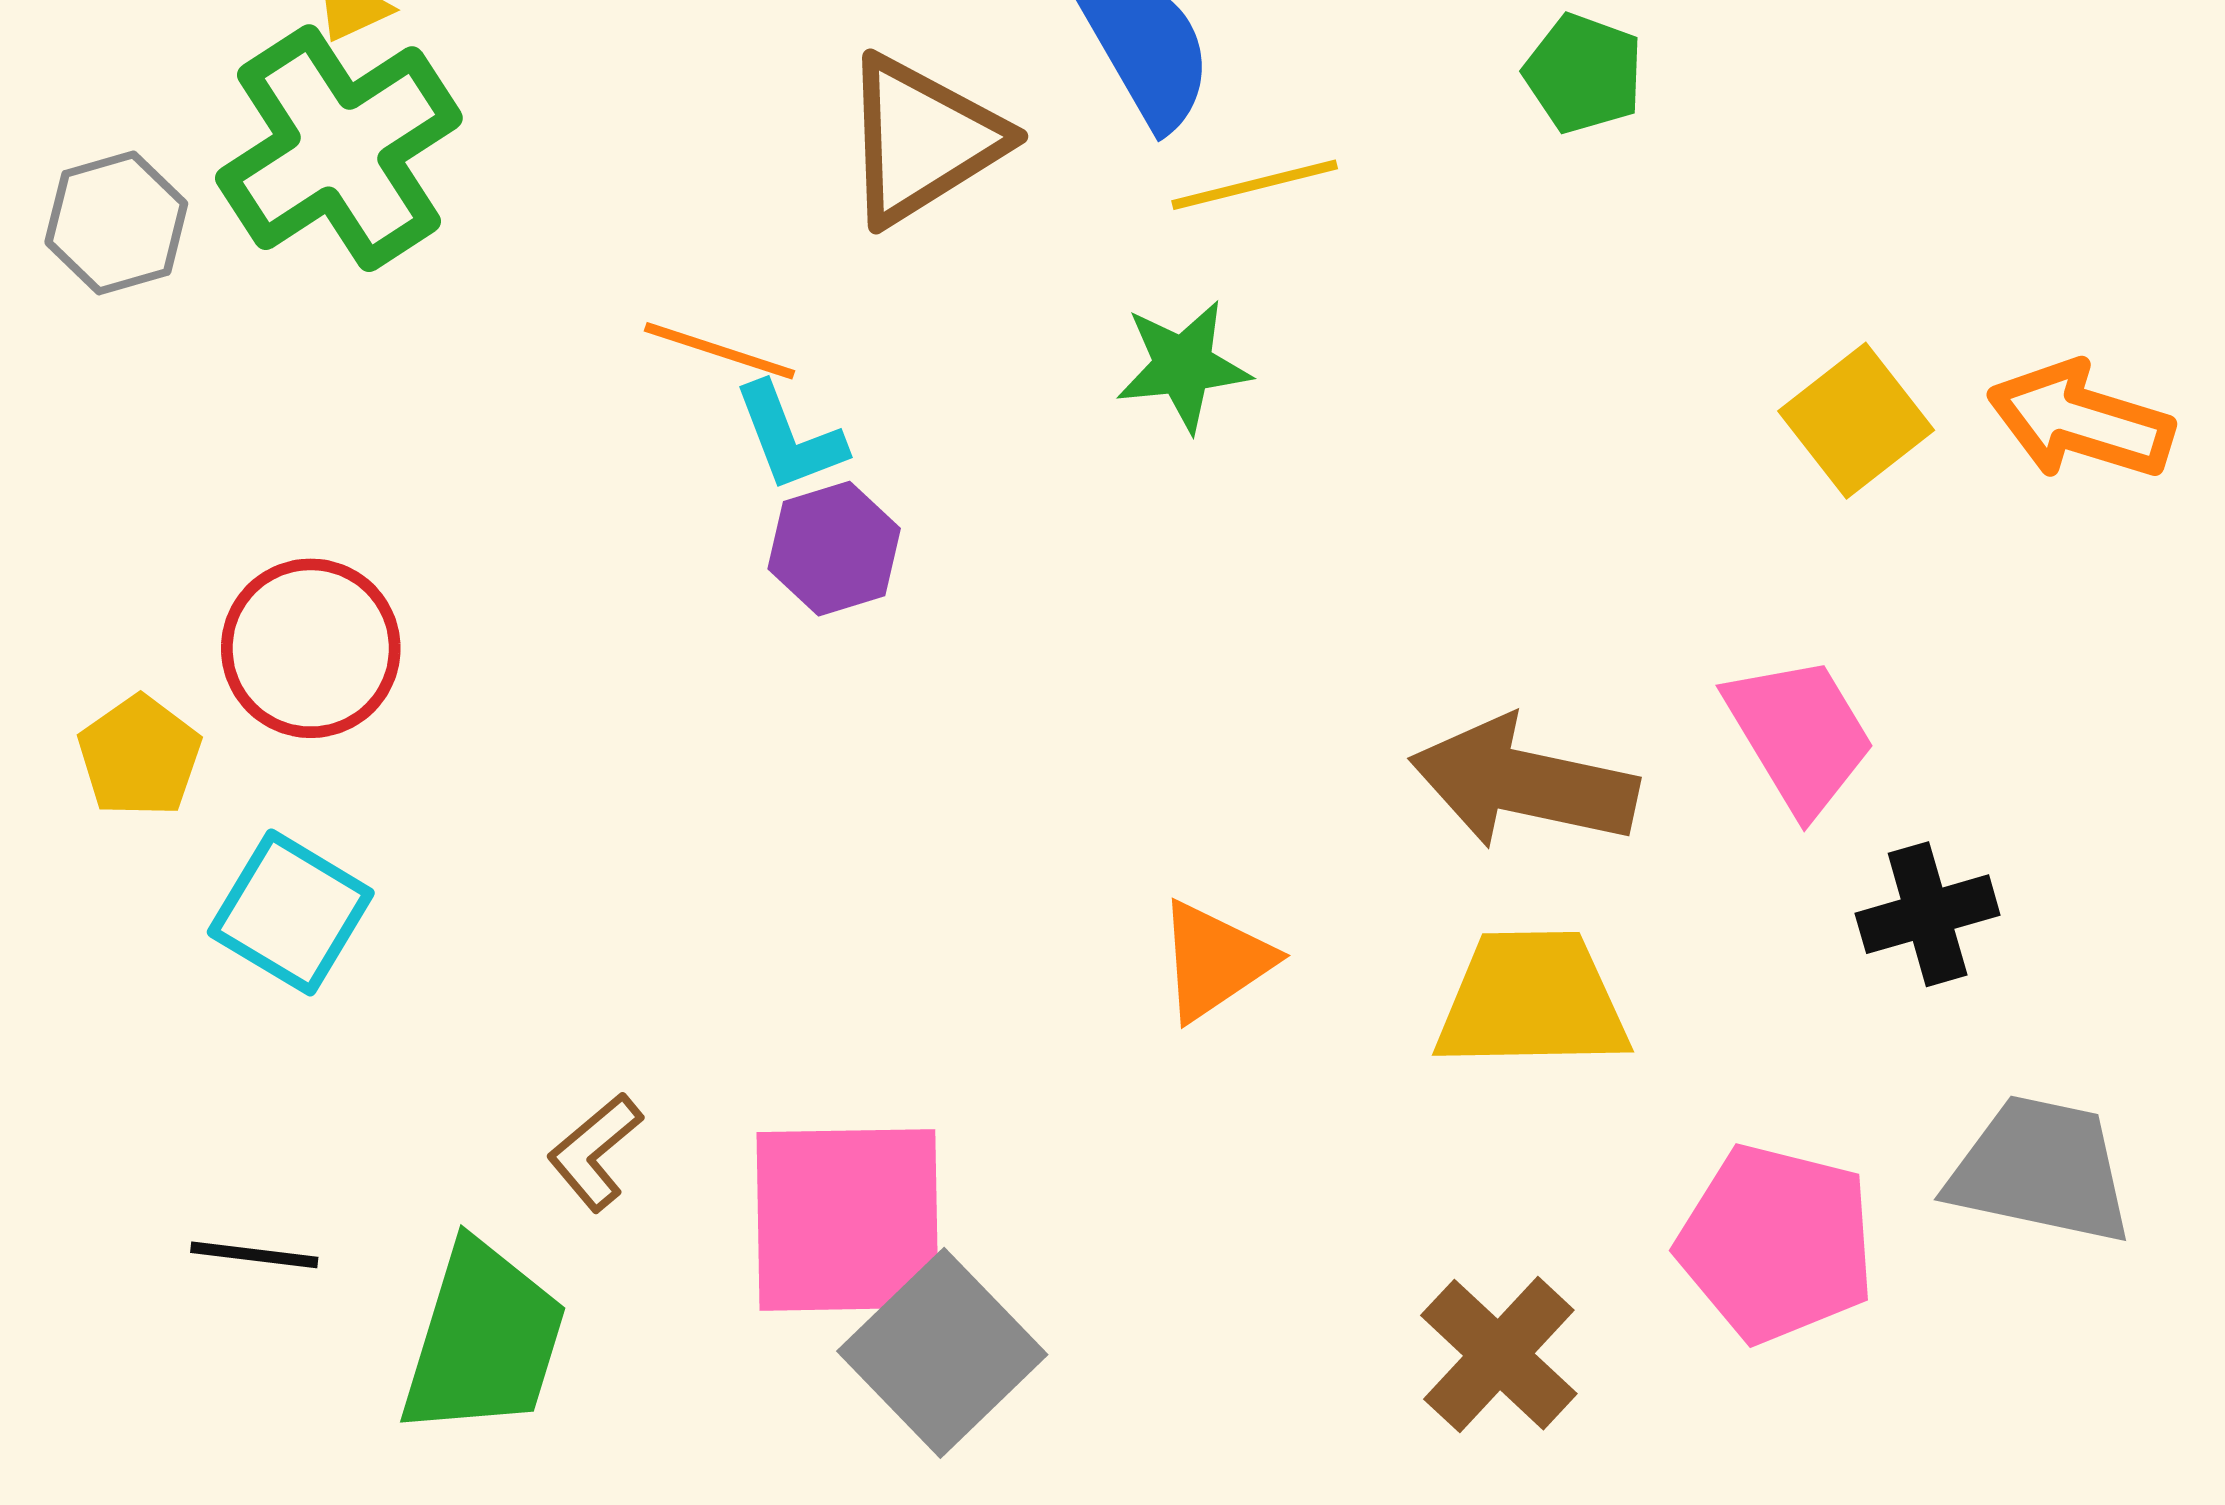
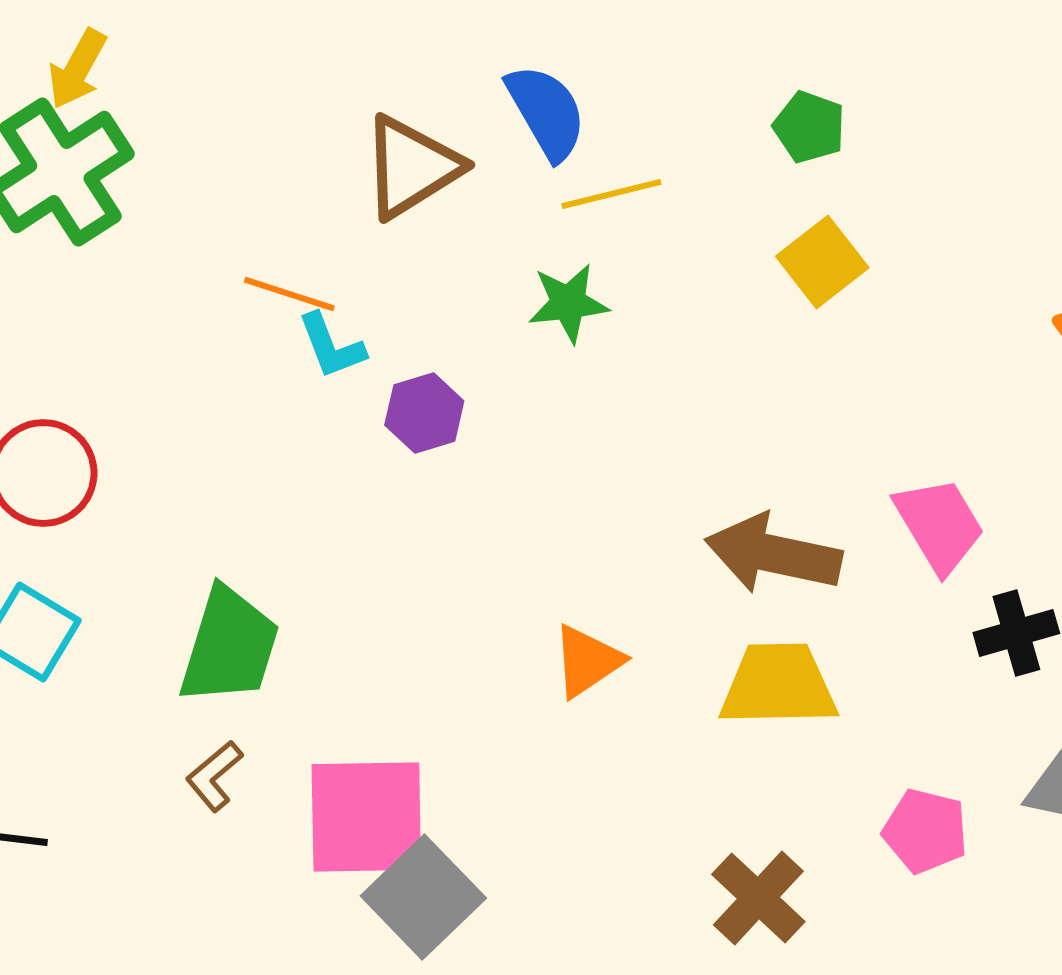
yellow square: (1856, 421) -> (822, 262), moved
purple hexagon: (834, 549) -> (424, 413), moved
pink pentagon: (1776, 1243) -> (925, 831), size x0.7
green trapezoid: (484, 1340) -> (229, 646), moved

